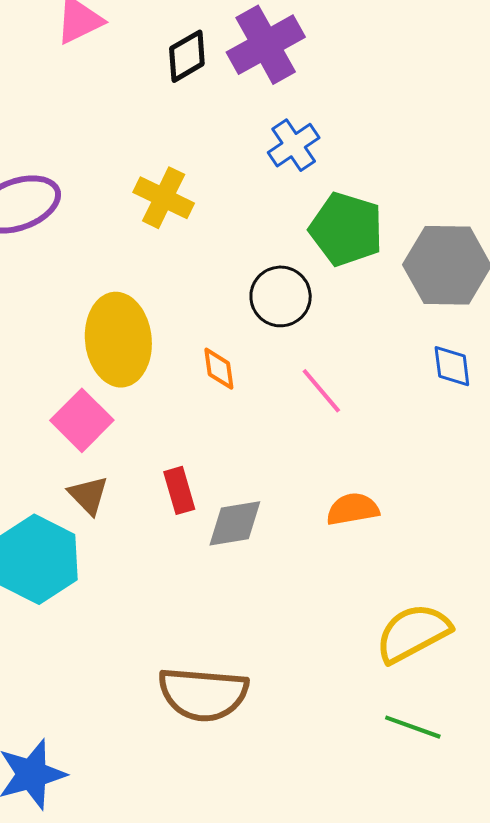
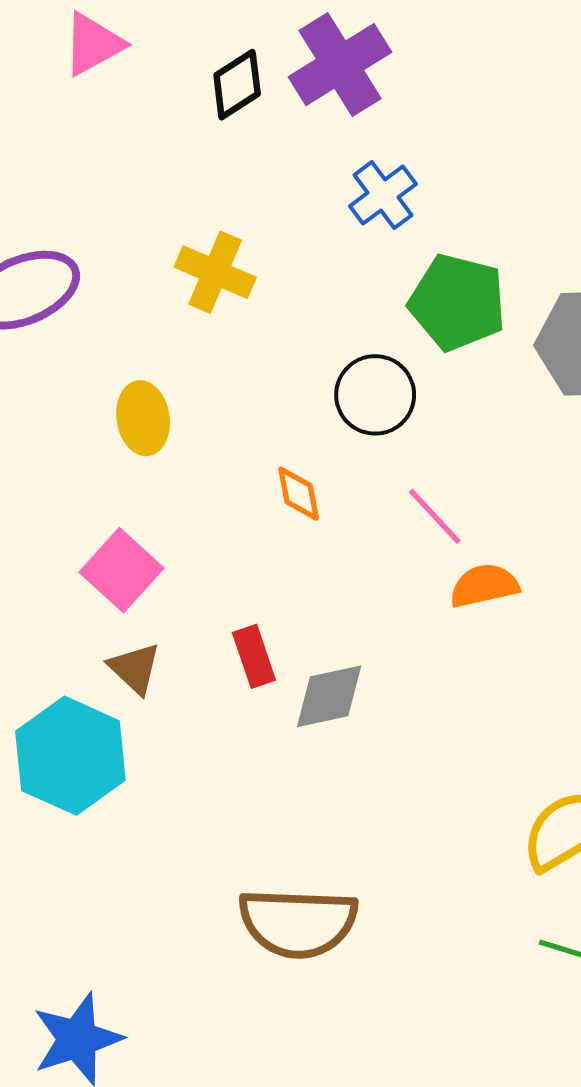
yellow ellipse: (118, 340) -> (143, 418), moved, size x0.6
orange semicircle: (353, 509) -> (484, 586), moved

